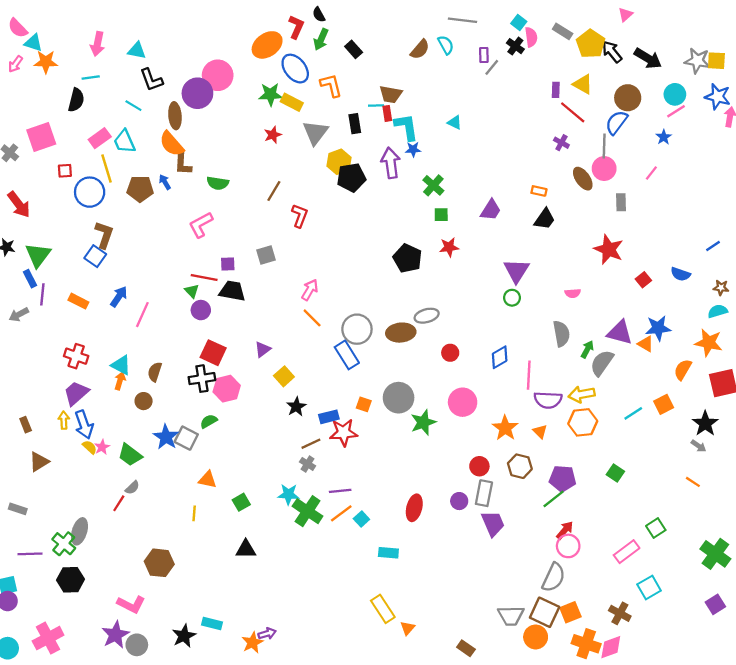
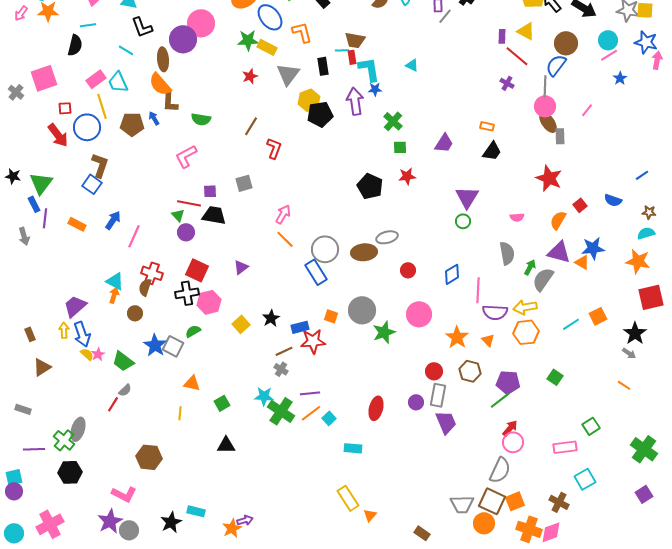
blue star: (664, 137) -> (620, 78), moved
brown ellipse: (583, 179) -> (548, 122), moved
red arrow: (19, 204) -> (58, 135), moved
gray arrow: (19, 315) -> (24, 236), turned -78
red cross: (76, 356) -> (152, 273), moved
orange semicircle: (683, 370) -> (558, 220), moved
yellow square: (284, 376) -> (241, 324), moved
pink rectangle: (627, 552) -> (565, 447), turned 30

